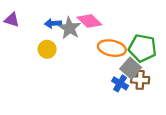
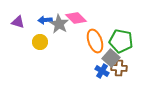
purple triangle: (12, 20) -> (18, 22), moved
orange ellipse: (112, 48) -> (95, 41), turned 60

